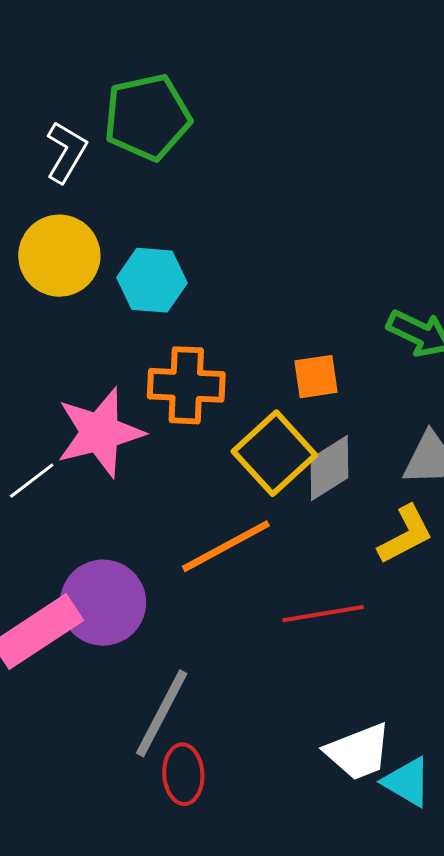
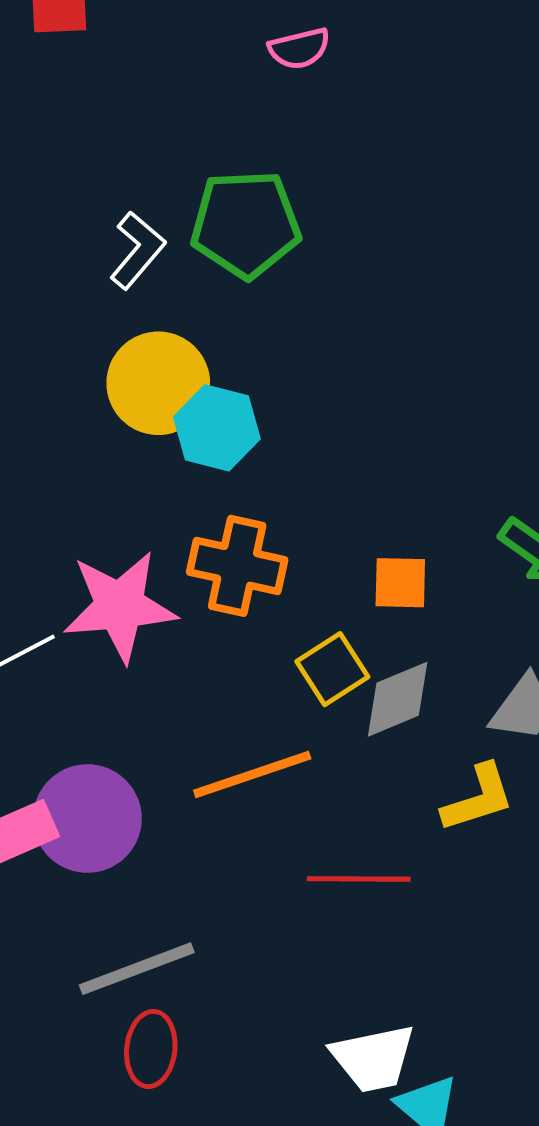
yellow circle: (59, 256) -> (158, 383), moved
yellow square: (274, 453) -> (332, 669), size x0.7
gray line: (162, 713) -> (137, 969), turned 32

